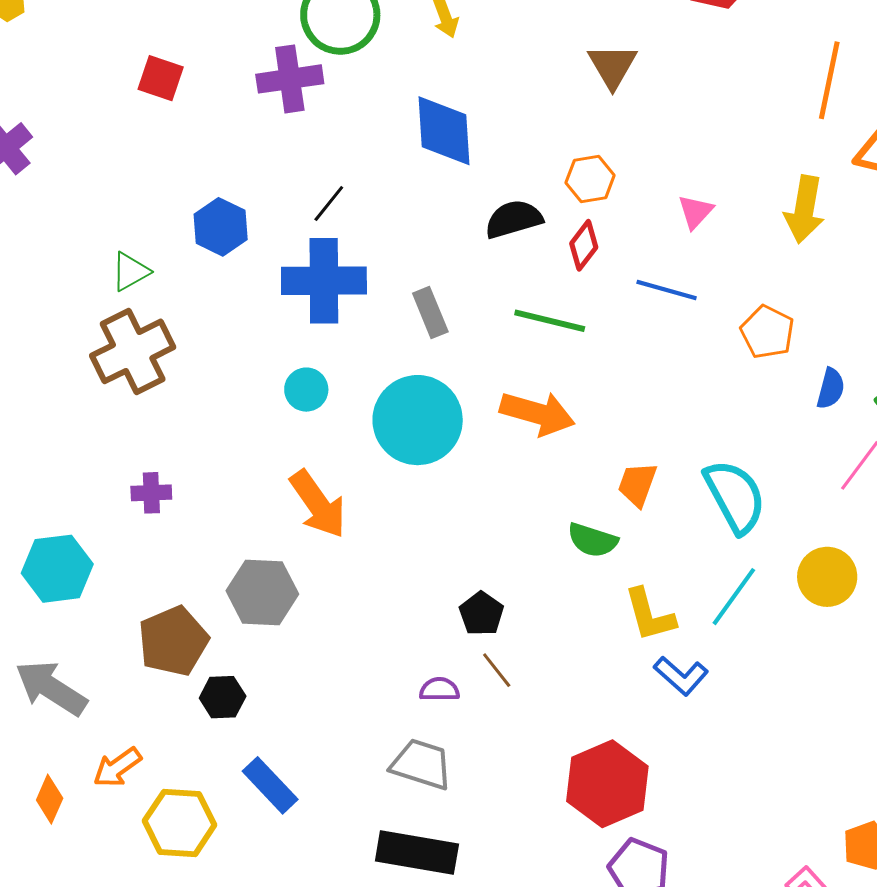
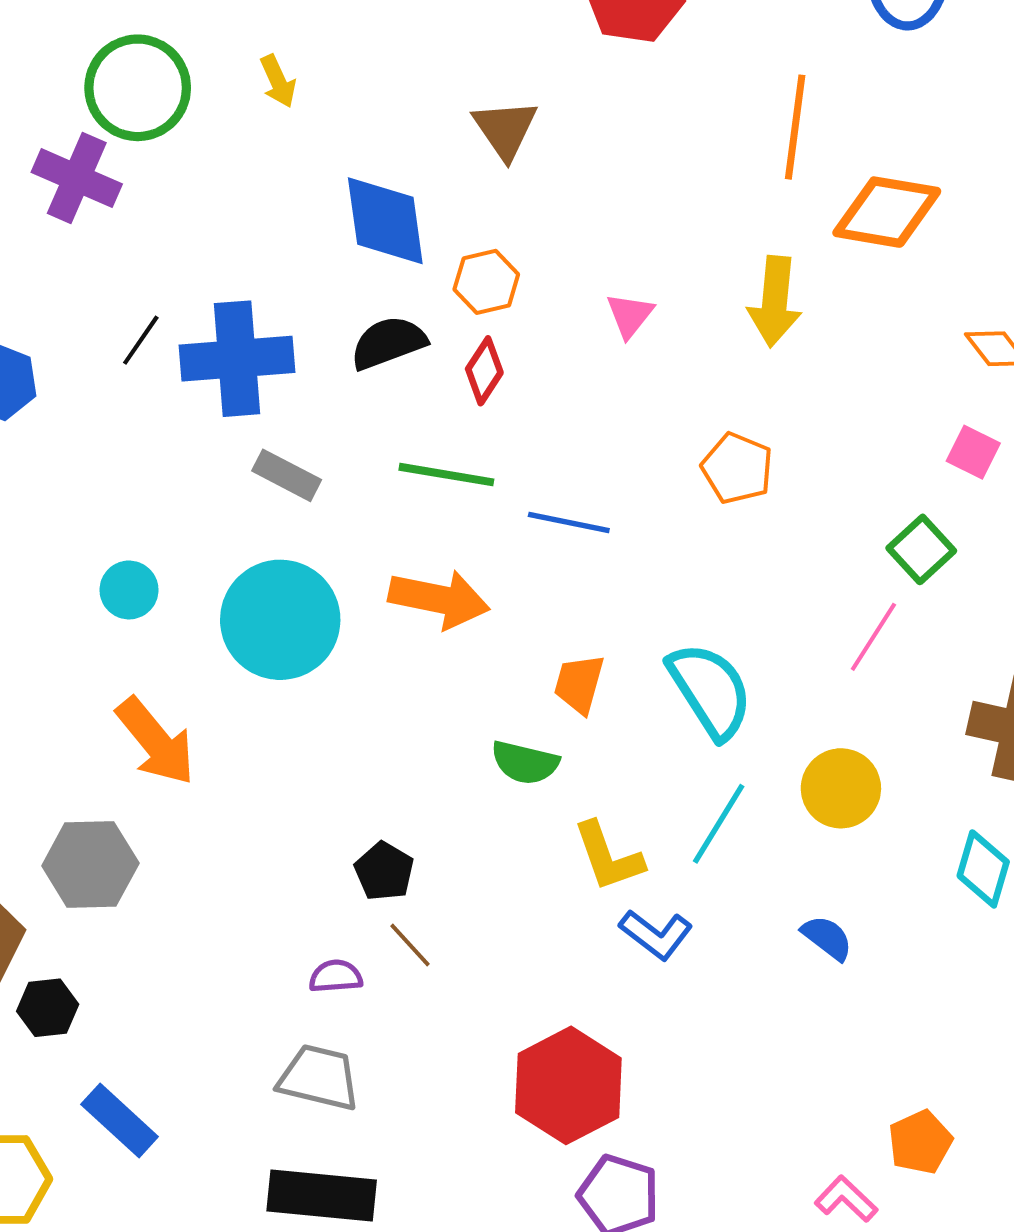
purple cross: (290, 79) -> (77, 178), turned 36
blue diamond: (444, 131) -> (385, 221), moved
blue cross: (324, 281) -> (237, 359), moved
blue line: (667, 290) -> (569, 522), moved
gray rectangle: (430, 312) -> (287, 475), turned -36
blue semicircle: (831, 388) -> (827, 938), moved, turned -63

